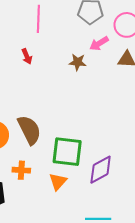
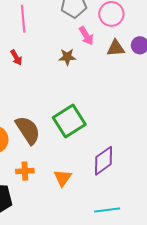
pink arrow: (99, 44) -> (86, 36), turned -84
green square: (67, 152) -> (69, 121), moved, turned -32

